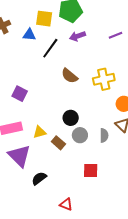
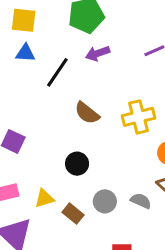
yellow square: (44, 19) -> (24, 20), moved
black circle: (71, 118) -> (77, 164), moved
gray semicircle: (104, 135) -> (141, 201), turned -64

